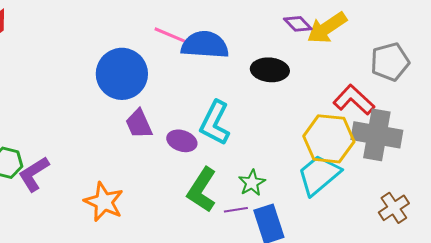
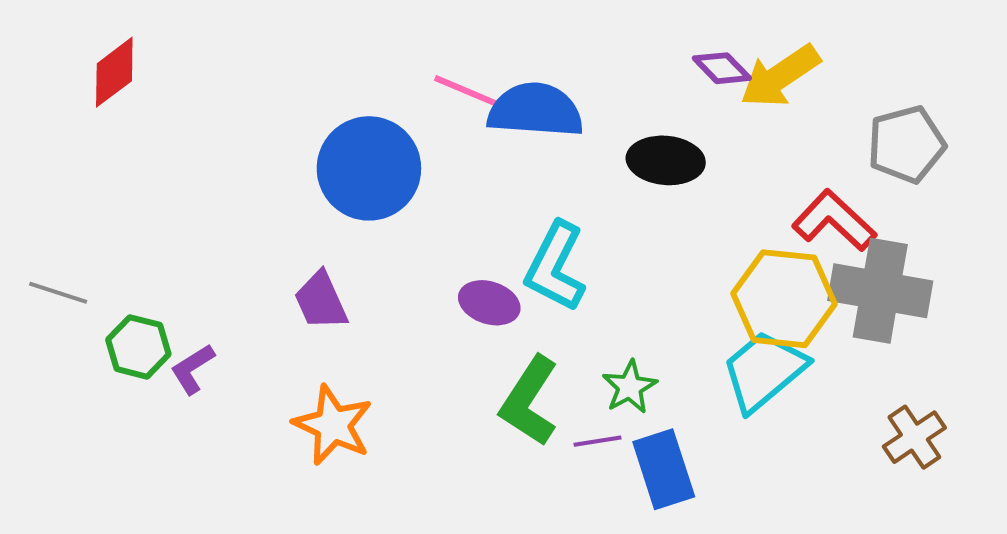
purple trapezoid: (139, 124) -> (321, 301), moved
purple L-shape: (34, 174) -> (192, 369), size x0.7

